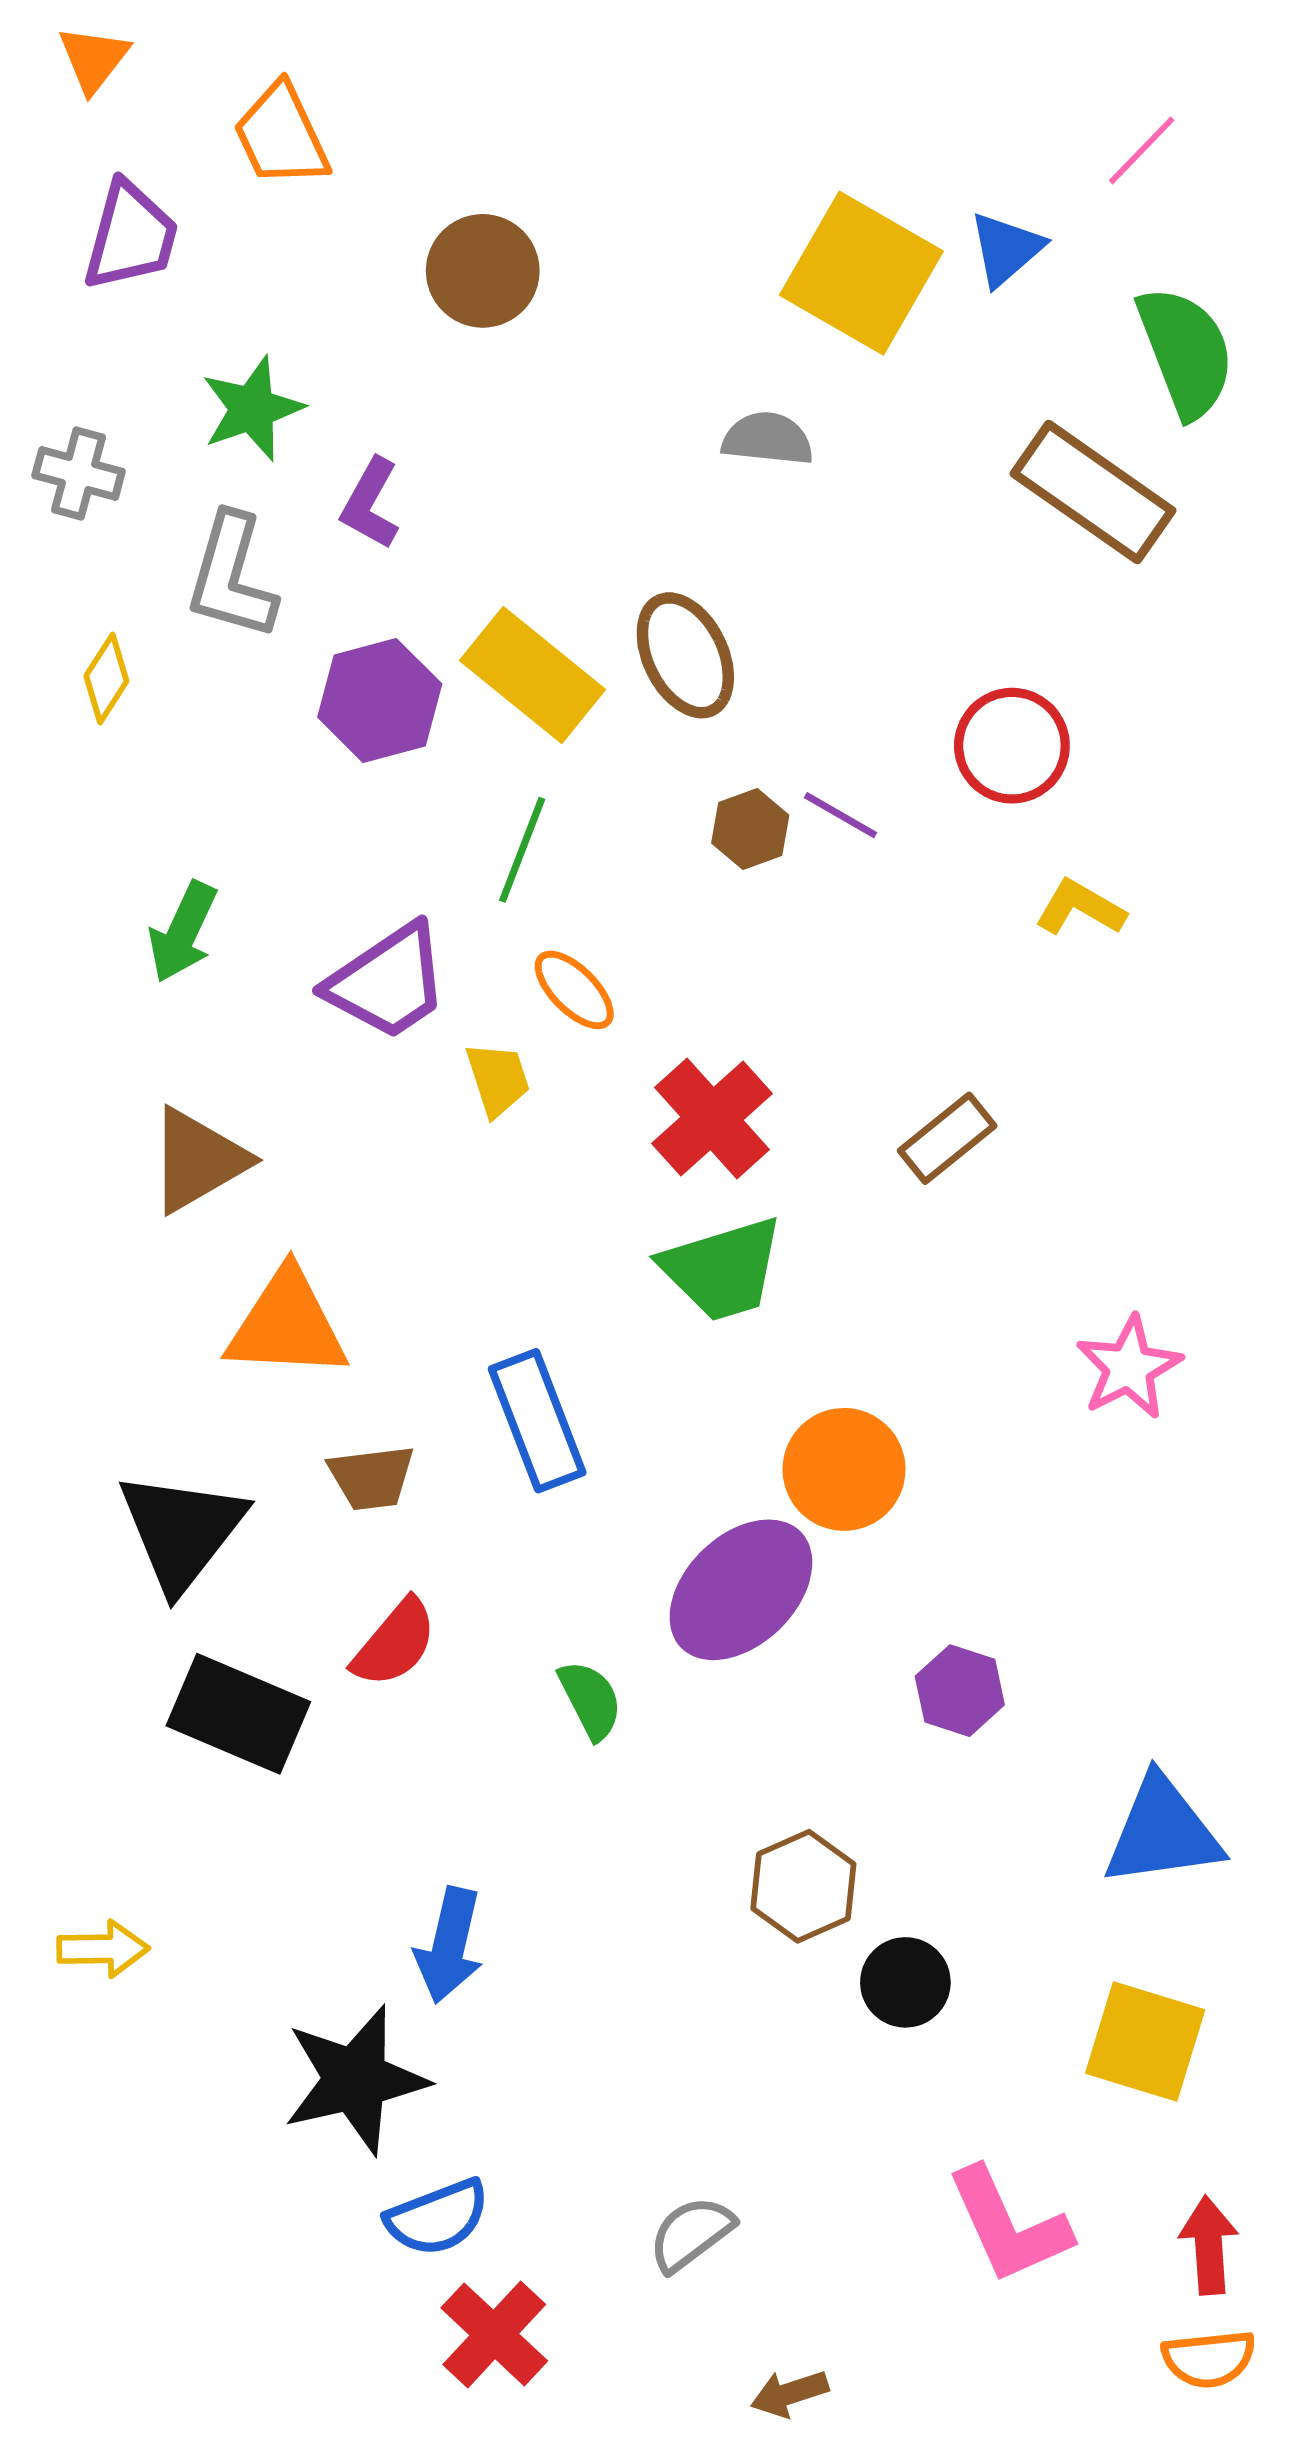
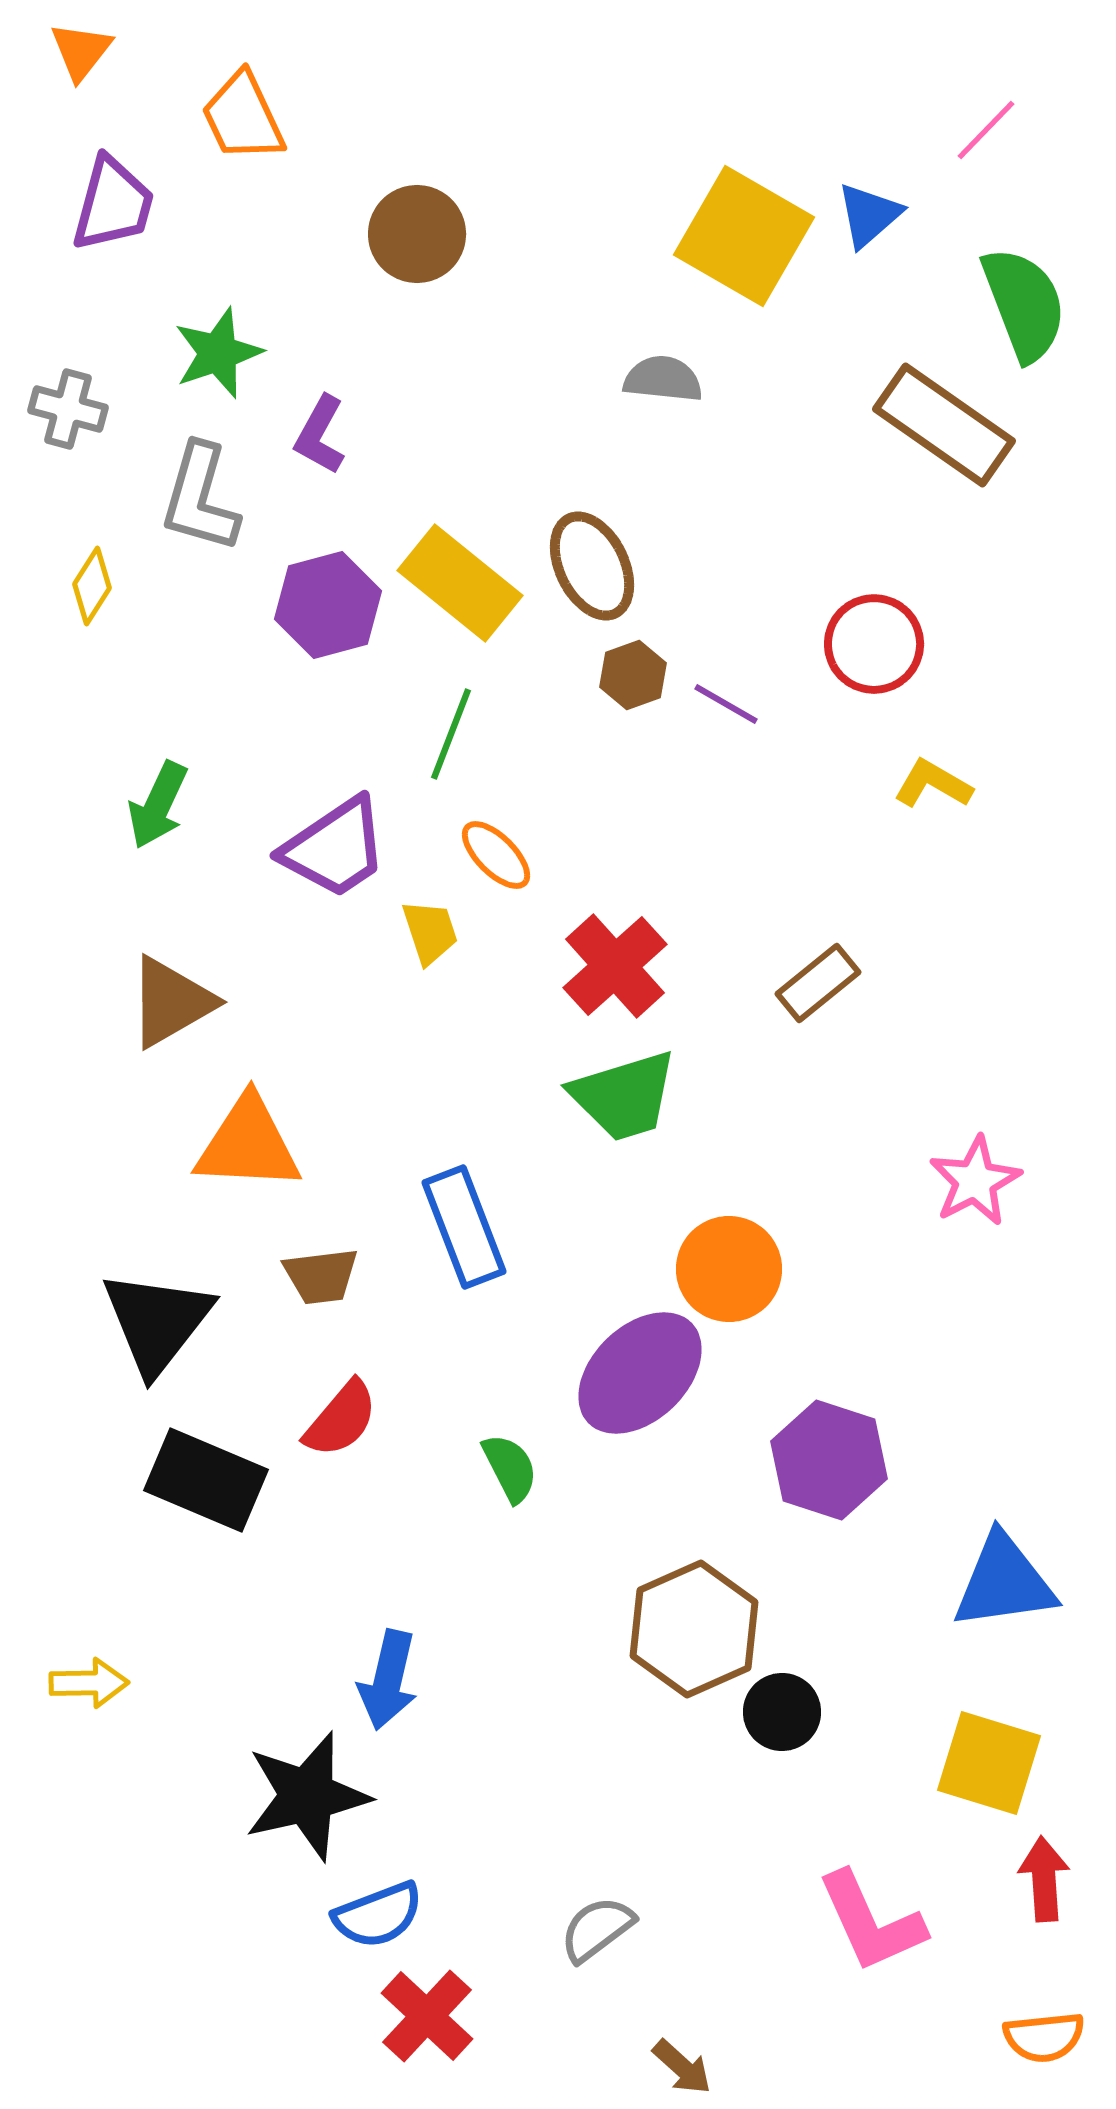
brown hexagon: (750, 829) -> (633, 675), moved
purple hexagon: (960, 1691) -> (829, 1460), size x1.5
brown hexagon: (803, 1886) -> (694, 1629), size x1.4
red arrow: (1209, 2245) -> (1044, 1879), moved
brown arrow: (790, 2393) -> (682, 2067), turned -120

